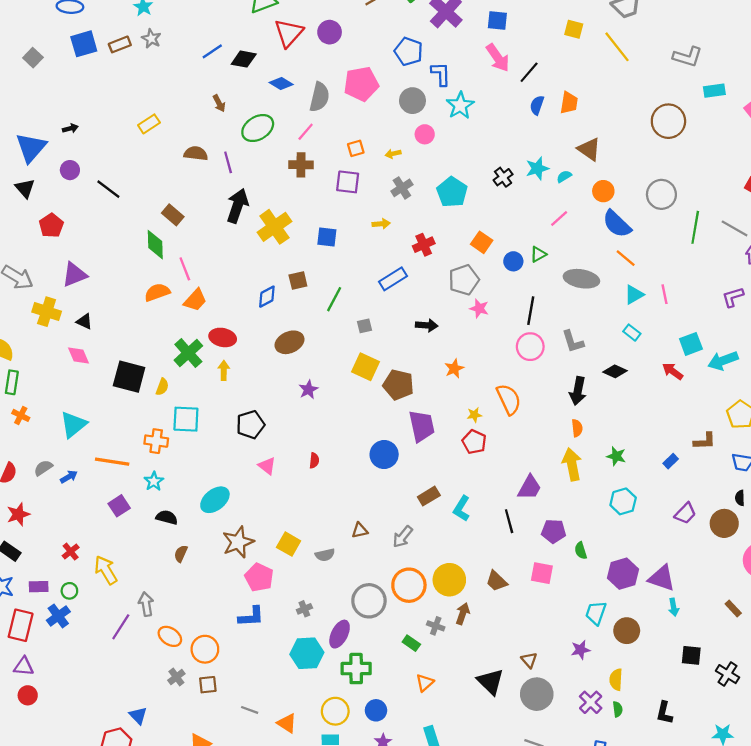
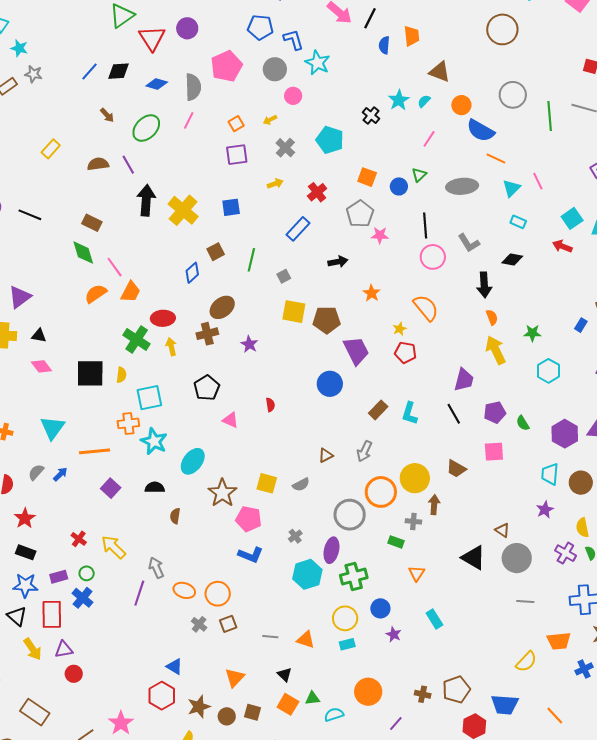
brown cross: (301, 165) -> (207, 334), moved
cyan star: (154, 481) -> (154, 441), moved, size x1.5
blue L-shape: (251, 617) -> (251, 555), turned 40

